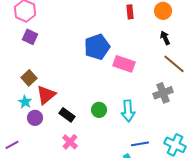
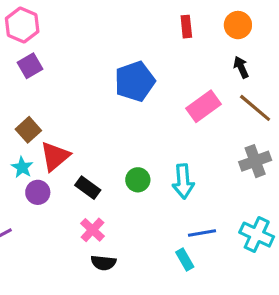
purple square: (30, 37) -> (30, 66), turned 35
pink rectangle: (124, 64) -> (204, 106), moved, turned -55
gray cross: (163, 93) -> (255, 161), moved

